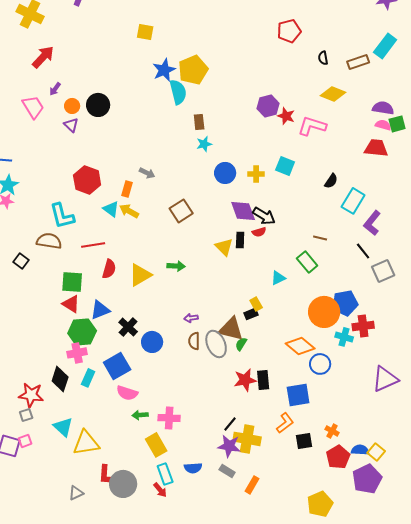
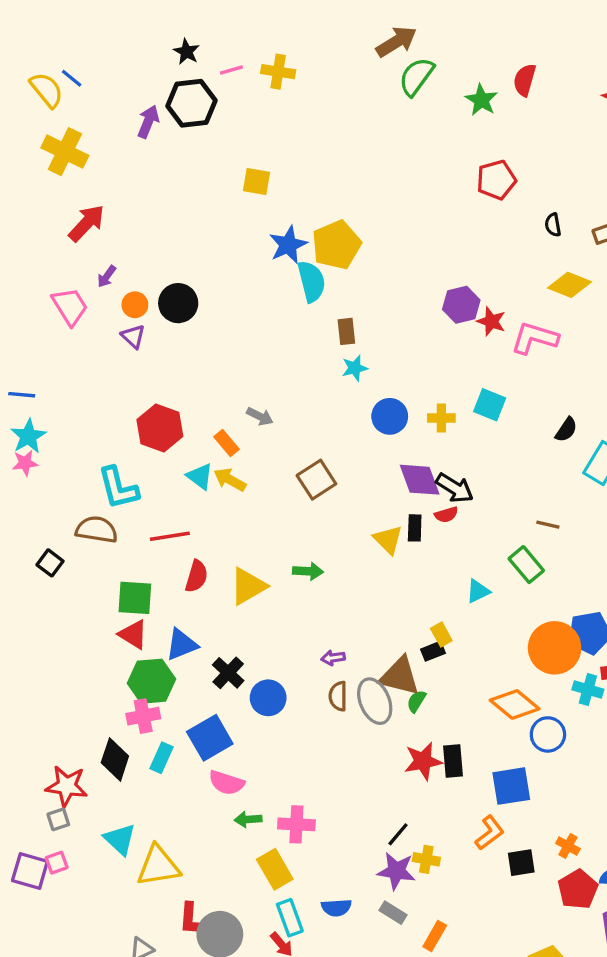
orange rectangle: (127, 189) -> (226, 443), turned -56
yellow cross: (247, 439) -> (426, 859), size x0.6

